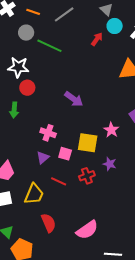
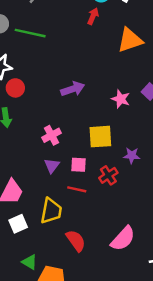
red arrow: (97, 39) -> (93, 16), moved
purple arrow: (74, 99) -> (73, 89), turned -42
pink star: (111, 130) -> (121, 99), moved
pink cross: (48, 133) -> (52, 135), turned -35
pink square: (65, 154) -> (78, 165), moved

